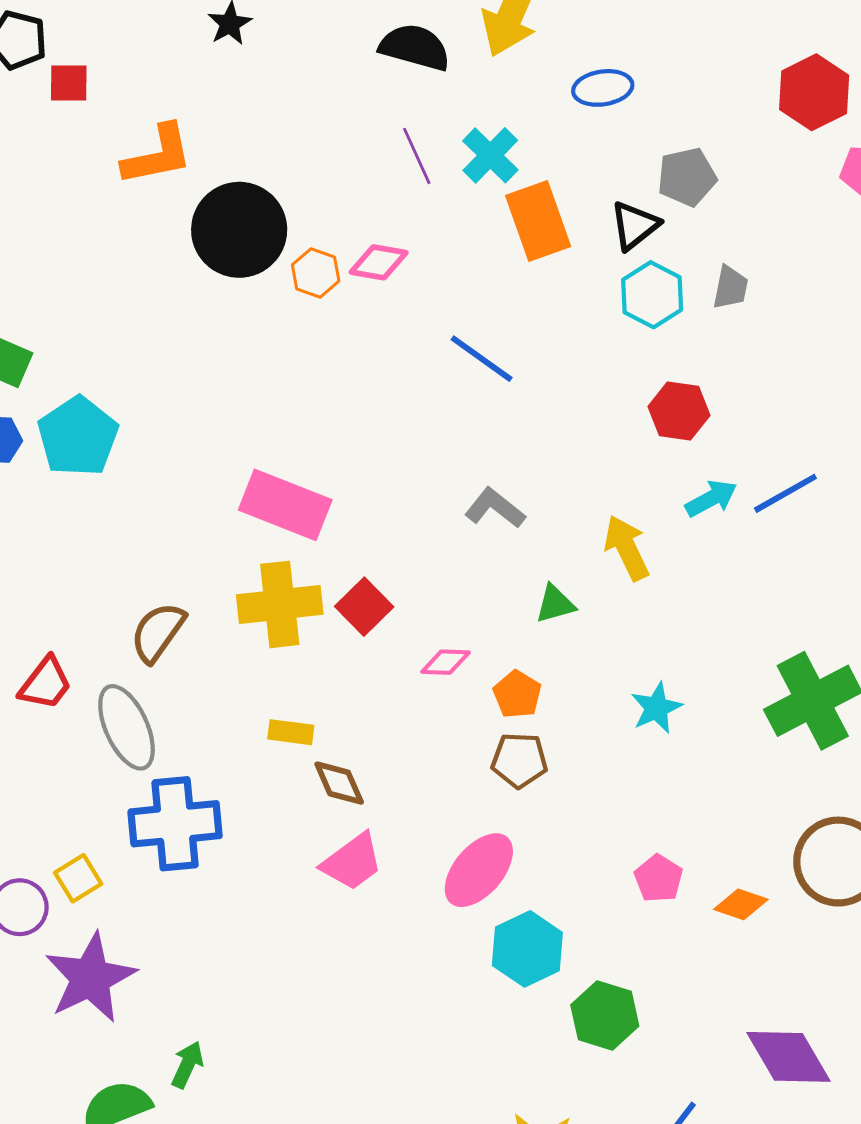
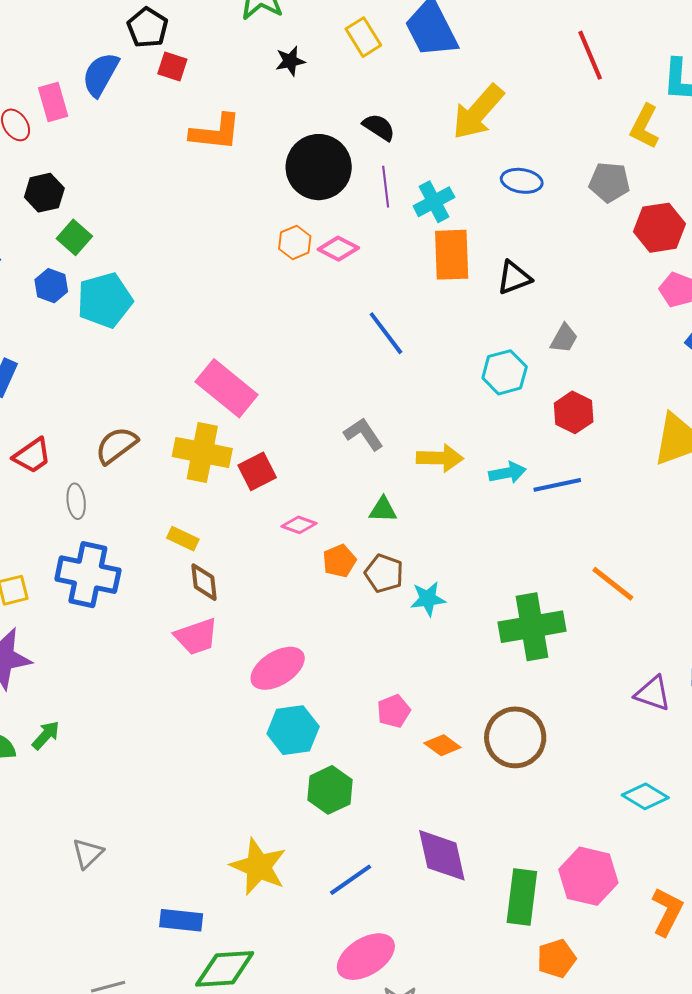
black semicircle: (415, 47) -> (379, 127), moved, size x0.7
gray pentagon: (687, 177) -> (609, 182), moved
black circle: (239, 230) -> (319, 167), moved
cyan hexagon: (652, 295) -> (505, 372), moved
red hexagon: (679, 411) -> (574, 412), moved
yellow arrow: (627, 548) -> (440, 458), moved, turned 99
gray ellipse: (127, 727) -> (76, 501), size x0.6
brown pentagon: (519, 760) -> (384, 573), moved

